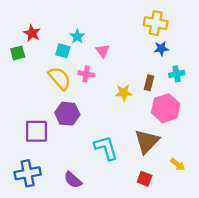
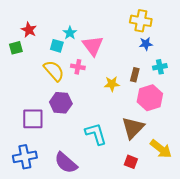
pink triangle: (103, 51) -> (93, 46), size x1.6
yellow arrow: (178, 164) -> (161, 149), size x1.6
purple semicircle: (73, 180) -> (66, 163), size x1.4

